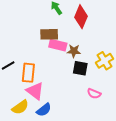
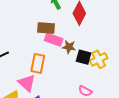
black square: (80, 68) -> (84, 57), moved
orange rectangle: (28, 73) -> (38, 63), moved

